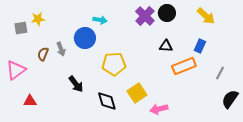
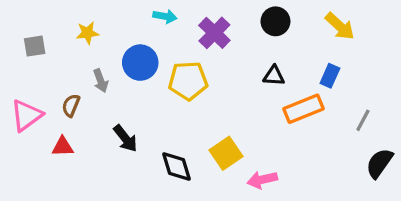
purple cross: (145, 16) -> (214, 33), moved
yellow star: (38, 19) -> (87, 33), moved
cyan arrow: (100, 20) -> (165, 16), moved
brown semicircle: (43, 54) -> (71, 105), moved
yellow pentagon: (114, 64) -> (188, 81), moved
red triangle: (30, 101) -> (63, 147), moved

